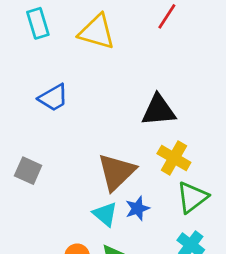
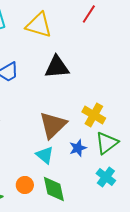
black triangle: (158, 110) -> (57, 67), moved
blue star: (137, 208) -> (78, 148), moved

